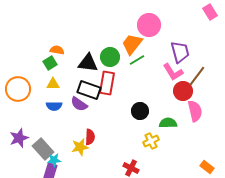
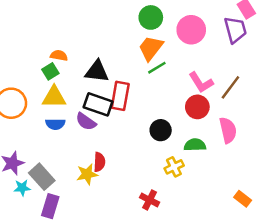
pink circle: (149, 25) -> (191, 30), moved
purple trapezoid: (180, 52) -> (235, 30), moved
green circle: (110, 57) -> (151, 17), moved
yellow triangle: (53, 84) -> (54, 97), size x1.5
red circle: (183, 91) -> (197, 107), moved
cyan star: (54, 160) -> (22, 188), moved

